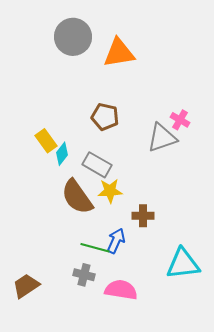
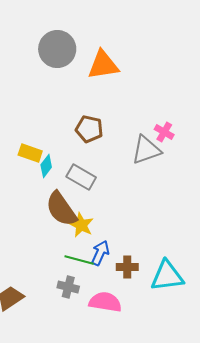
yellow rectangle: (46, 141) -> (30, 153), turned -35
yellow star: (110, 191) -> (81, 225), moved, turned 30
brown cross: (143, 216) -> (127, 267), moved

